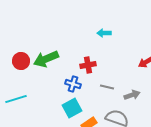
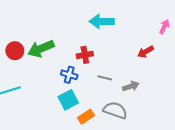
cyan arrow: (104, 33) -> (102, 21), size x1.6

